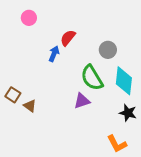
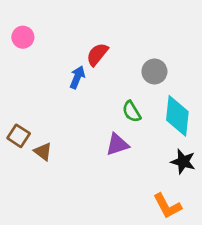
pink circle: (29, 18) -> (23, 37), moved
green semicircle: (92, 78) -> (132, 112), size x0.6

